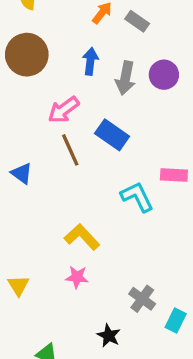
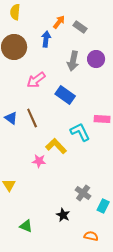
blue arrow: (90, 61) -> (46, 39), moved
brown line: (70, 150) -> (32, 118), moved
yellow L-shape: (82, 237) -> (56, 146), moved
pink star: (77, 277) -> (39, 161), moved

